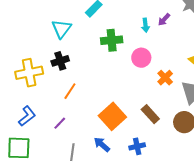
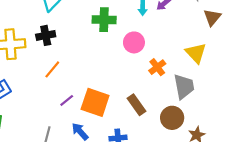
orange square: (112, 116) -> (95, 102), turned -36
purple line: (60, 123) -> (67, 100), moved

